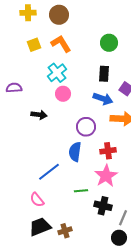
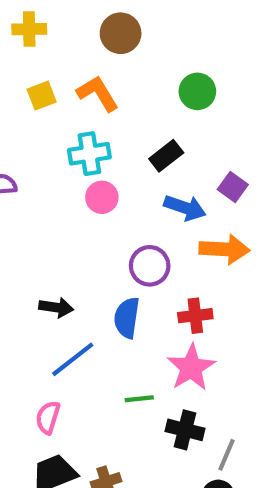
brown circle: (59, 15) -> (121, 33), moved
cyan cross: (57, 73) -> (89, 154), turned 30
black rectangle: (104, 74) -> (166, 156), moved, turned 49
black arrow: (39, 115) -> (56, 307), moved
pink semicircle: (37, 200) -> (48, 417), turned 56

